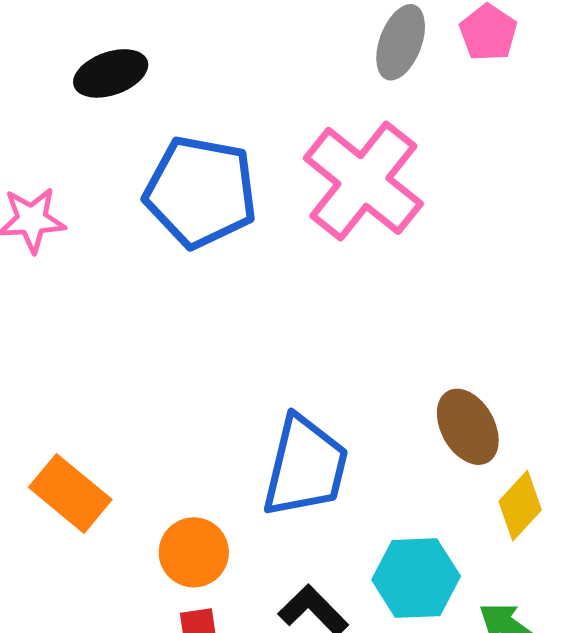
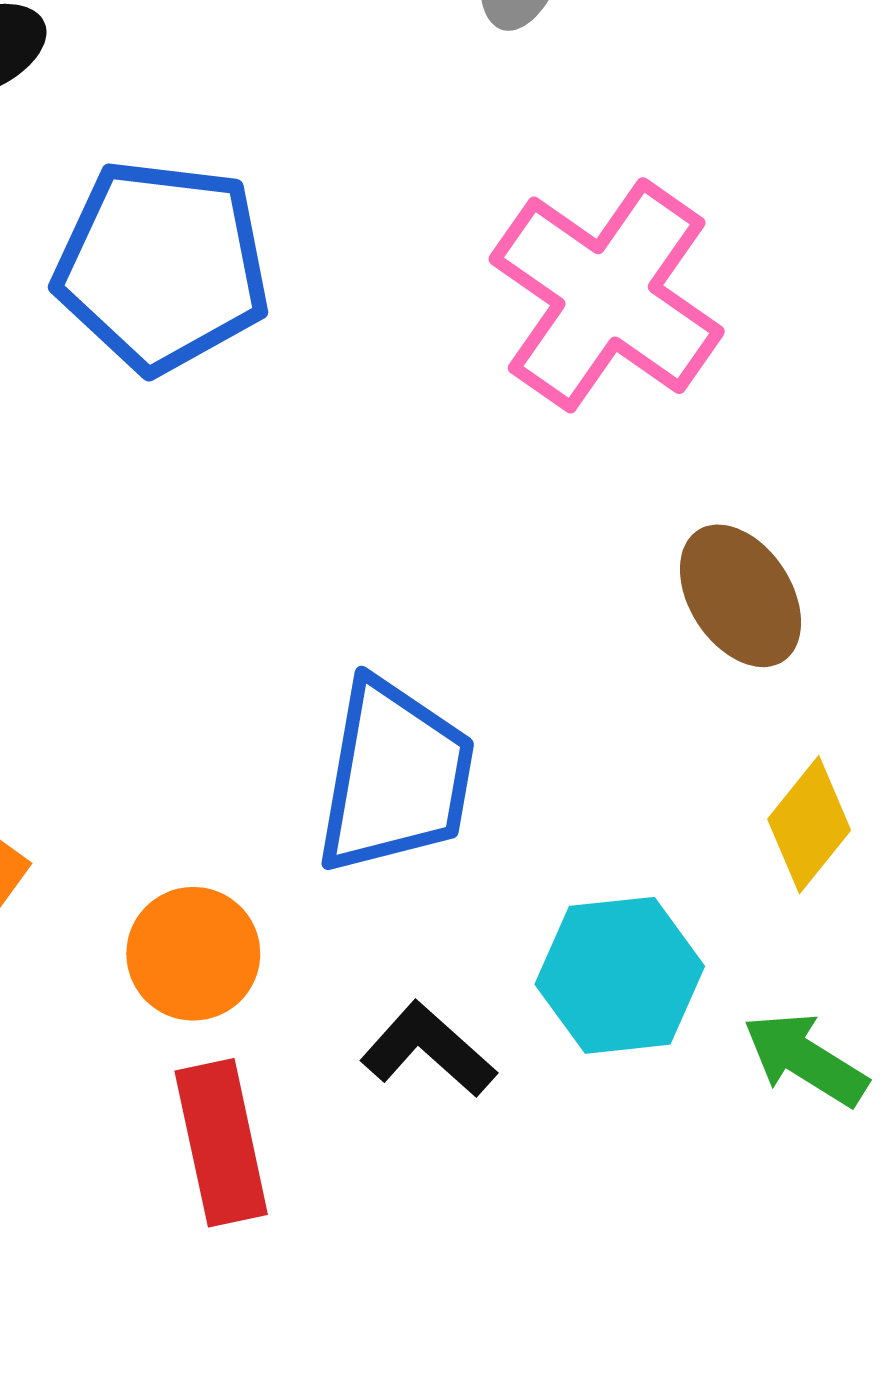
pink cross: (363, 181) -> (607, 295), moved
brown ellipse: (468, 427) -> (740, 596), moved

